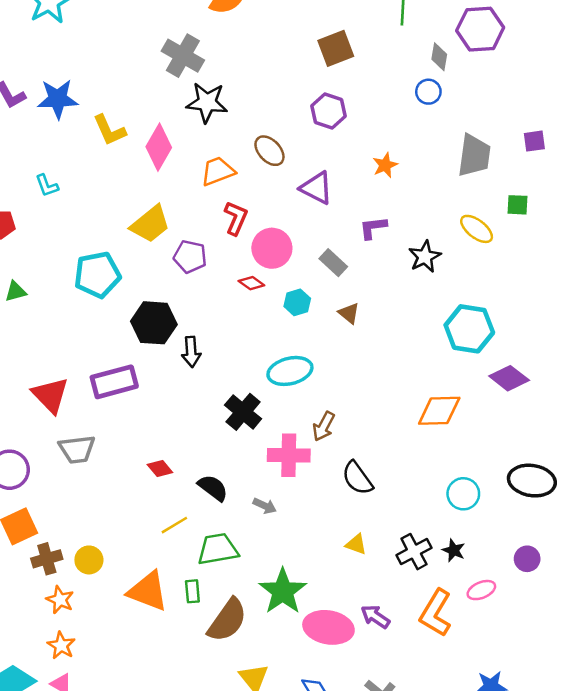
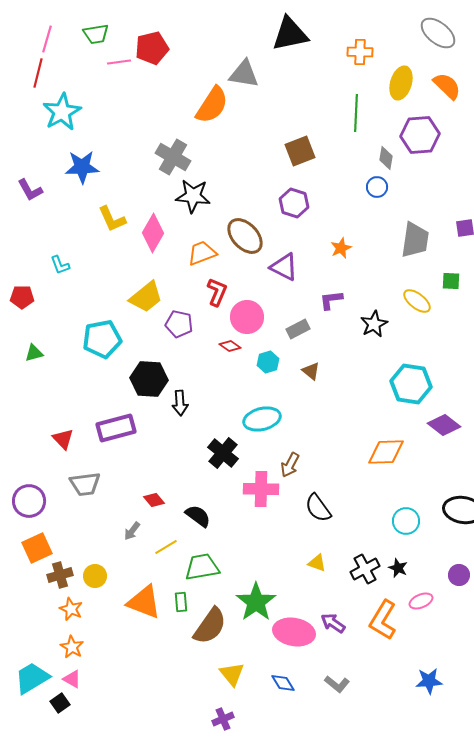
blue star: (58, 99) -> (82, 167), moved
brown ellipse: (269, 151) -> (245, 236), size x1.4
gray rectangle: (333, 263) -> (298, 329), turned -70
red triangle: (50, 395) -> (63, 439), size x0.7
gray arrow: (265, 506) -> (132, 531), moved, turned 102

